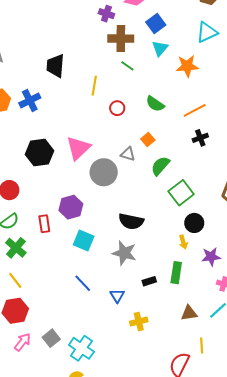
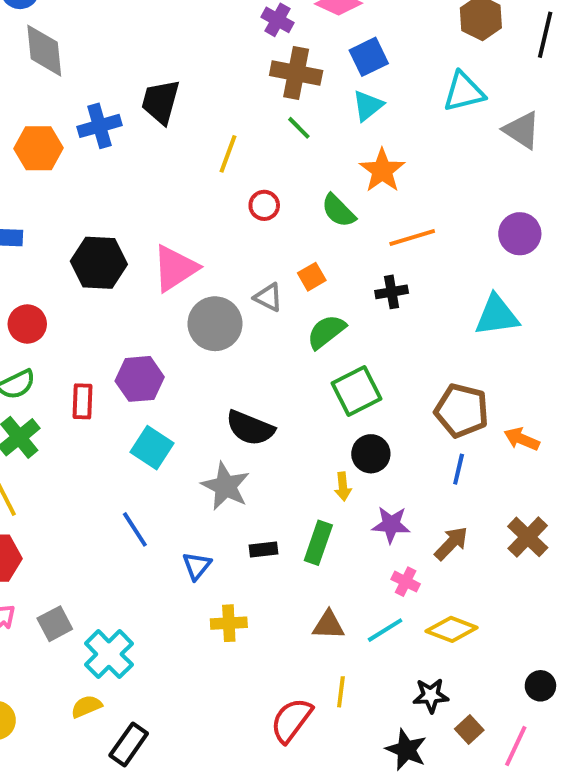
orange star: (187, 66) -> (382, 170), moved, turned 30
blue cross: (30, 100) -> (100, 126), moved
black cross: (200, 138) -> (392, 292), moved

